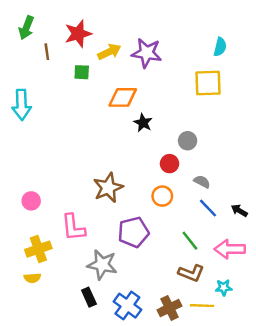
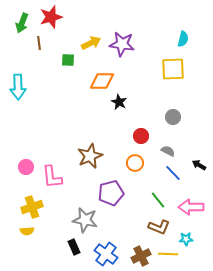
red star: (78, 34) -> (51, 17), moved
gray circle: (188, 141) -> (173, 117), moved
black arrow: (239, 211) -> (199, 165), moved
pink L-shape: (73, 227) -> (52, 177), moved

